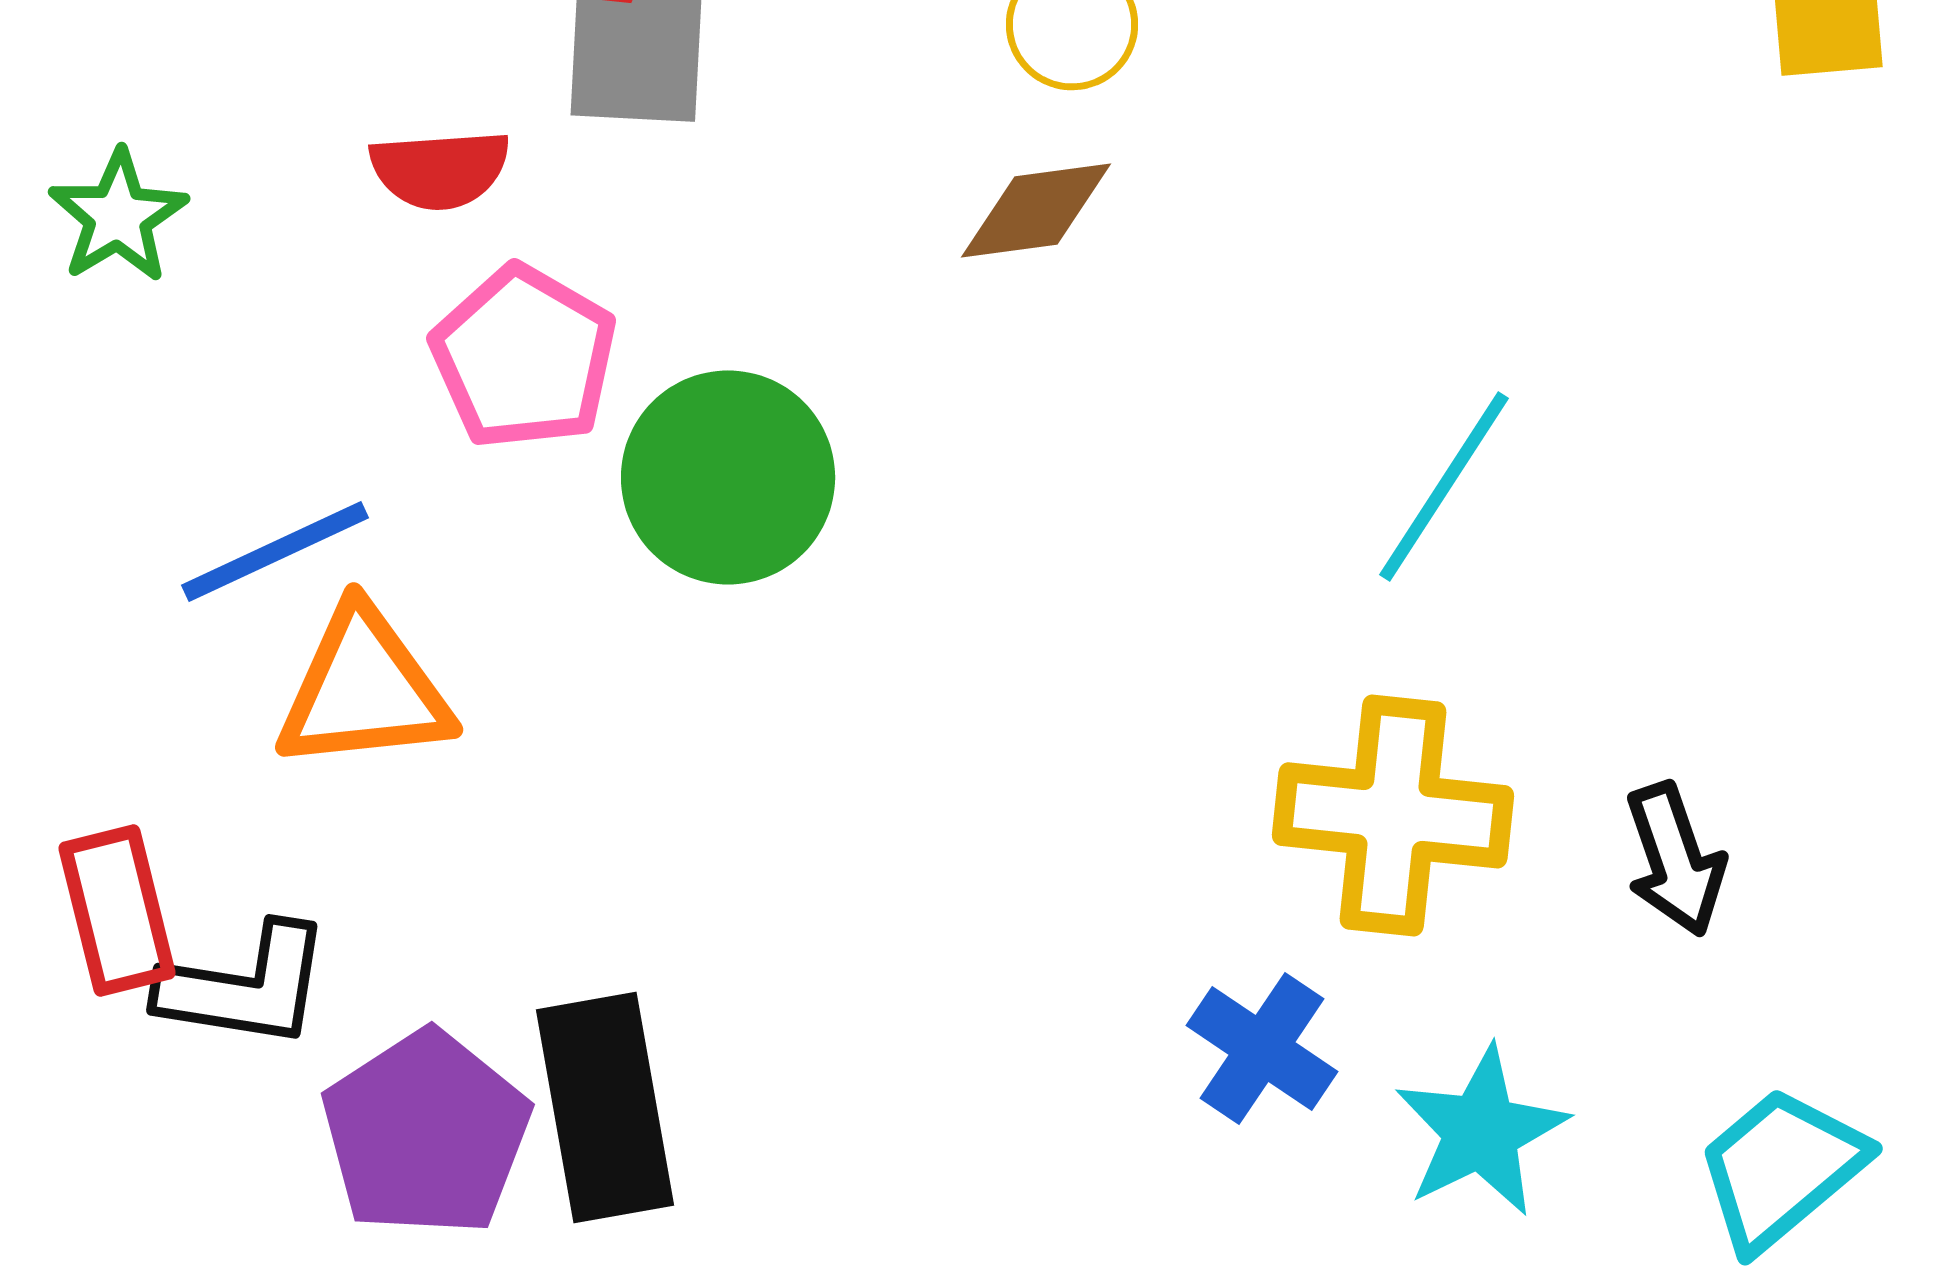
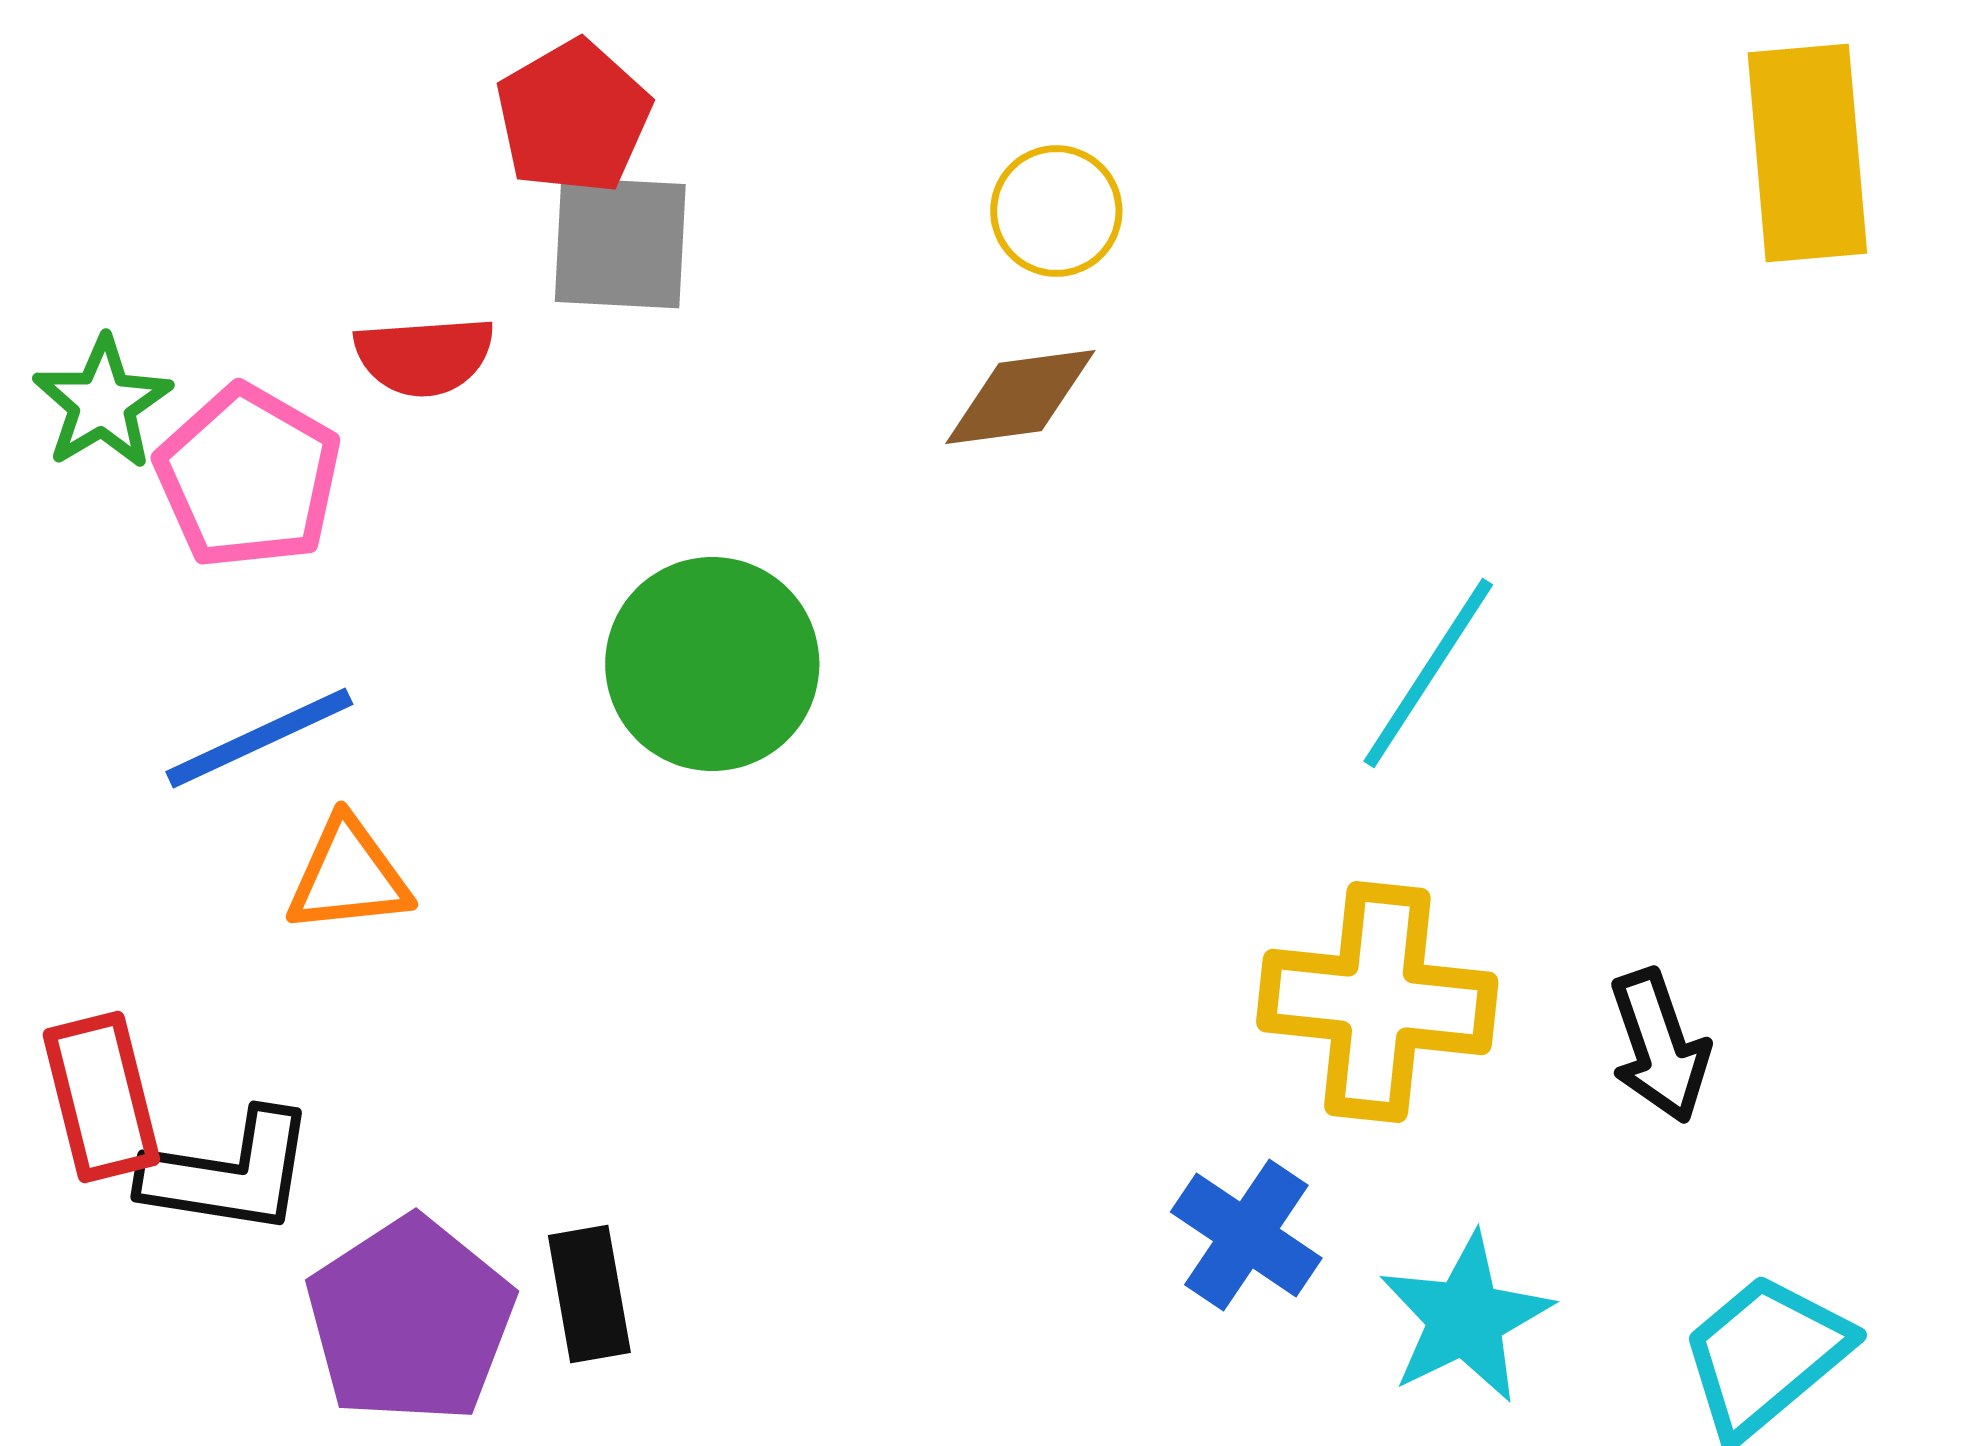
pink pentagon: (524, 357) -> (248, 477), moved
orange triangle: (364, 689) -> (348, 876), size x0.7
black rectangle: (605, 1107) -> (589, 1294), size x0.6

